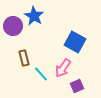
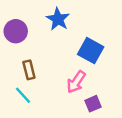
blue star: (34, 16) -> (58, 19), moved
cyan line: (41, 74) -> (23, 95), moved

